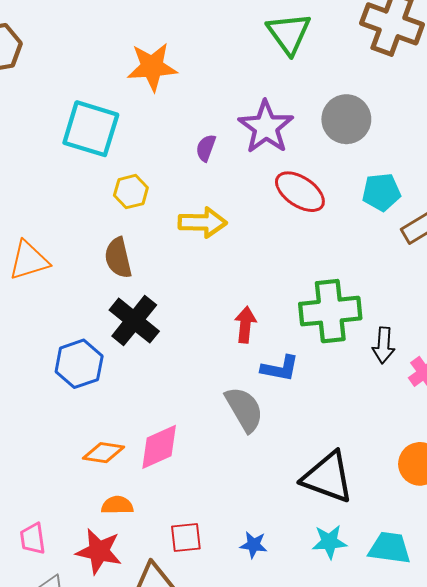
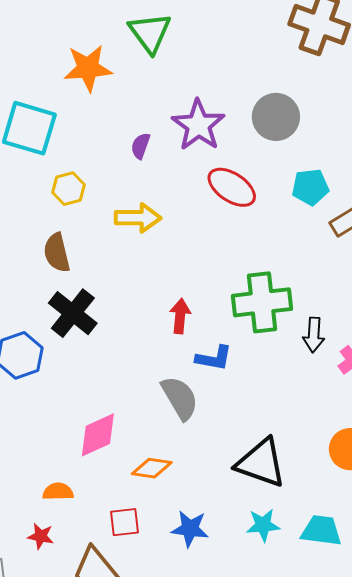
green triangle: (289, 33) -> (150, 33), moved
orange diamond: (103, 453) -> (152, 468), moved
blue star: (254, 545) -> (190, 529), size x1.4
red star: (99, 551) -> (41, 536), size x0.6

